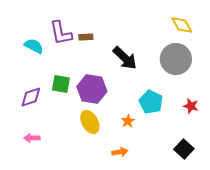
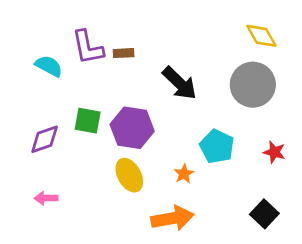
orange arrow: (120, 152) -> (172, 218), size x1.8

